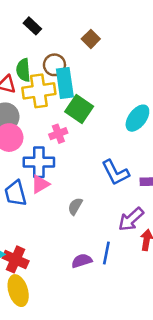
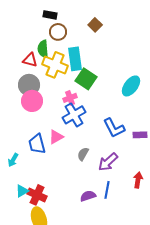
black rectangle: (32, 26) -> (50, 15), turned -32
brown circle: (54, 65) -> (58, 32), moved
yellow cross: (39, 91) -> (55, 65), turned 30
blue cross: (39, 162) -> (74, 115), moved, turned -30
purple arrow: (131, 219) -> (108, 162), moved

